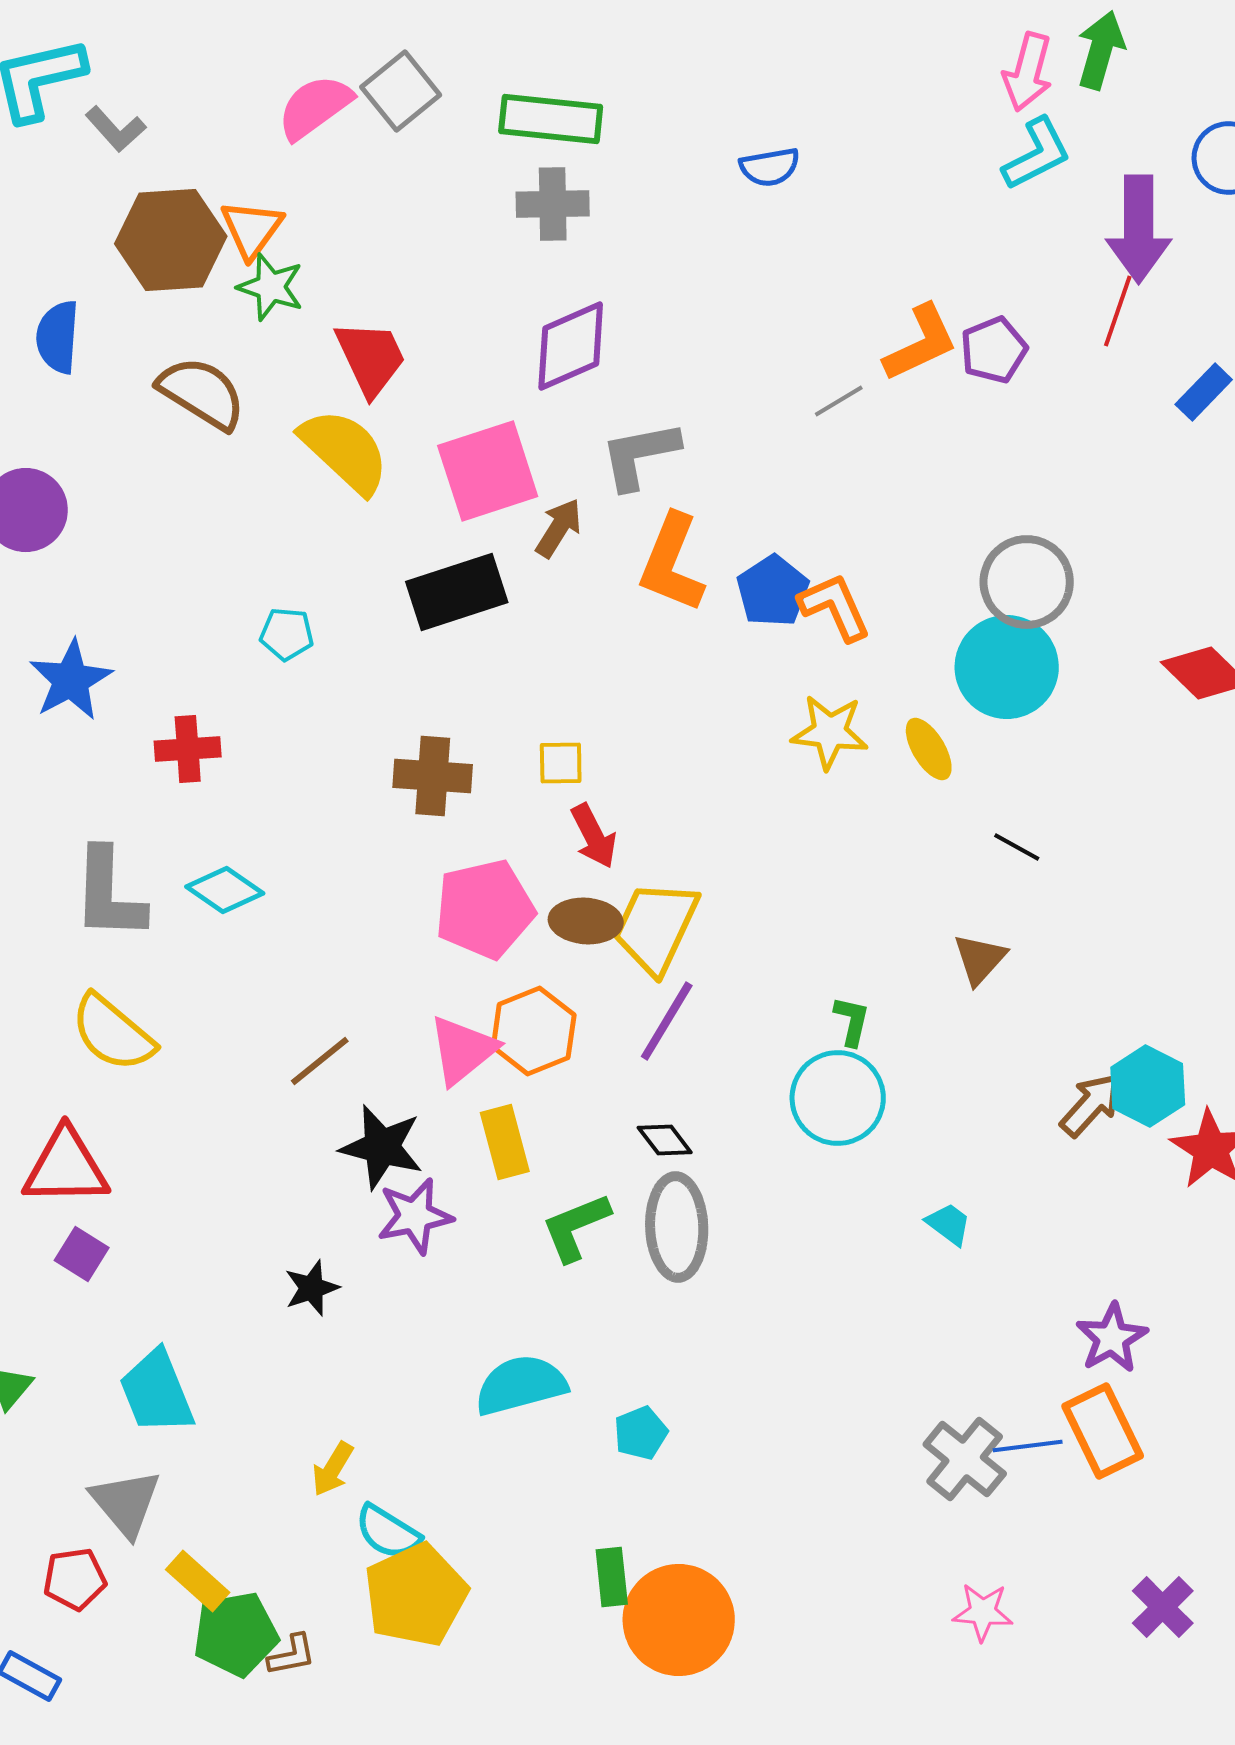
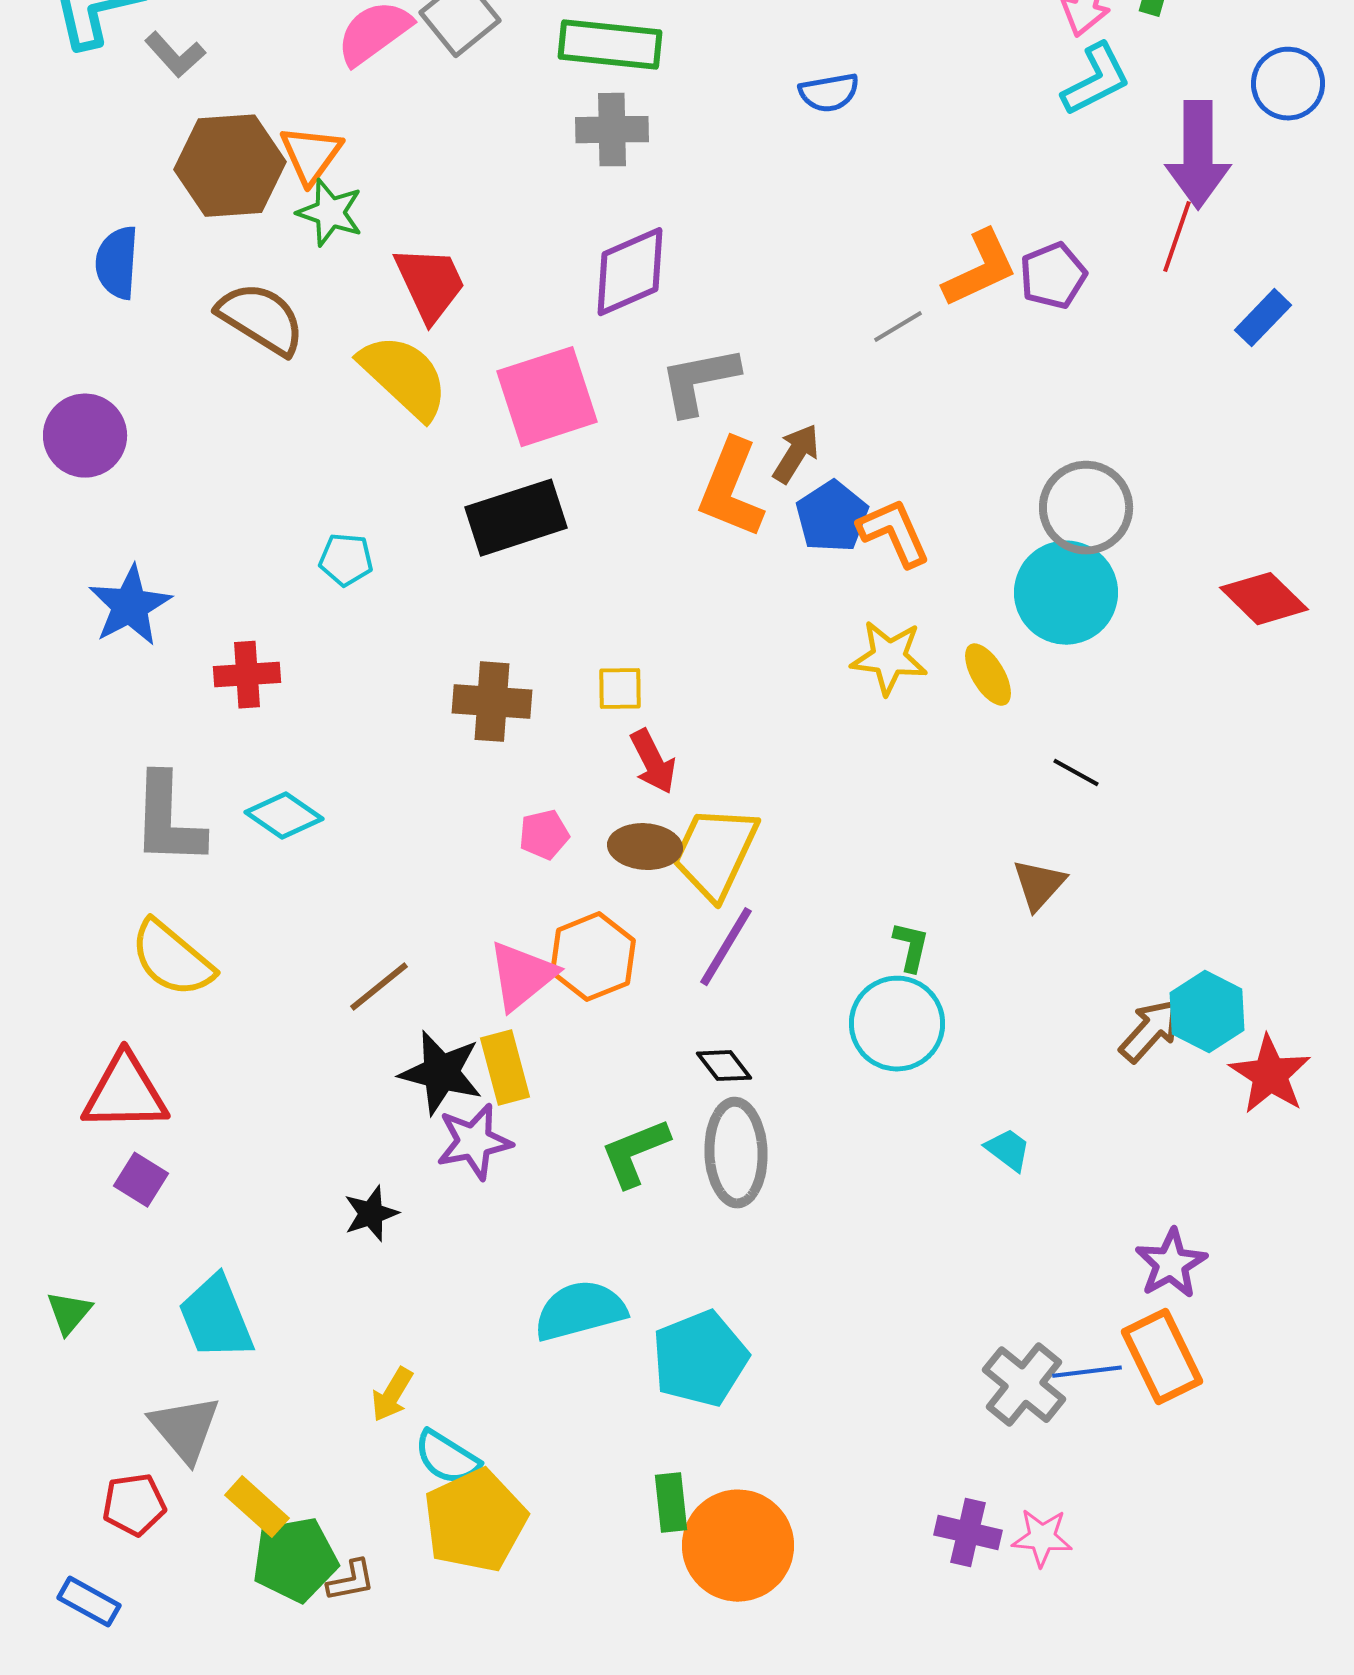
brown arrow: (559, 528) -> (796, 454), moved
pink pentagon: (485, 909) -> (544, 835), size x0.5
yellow rectangle: (505, 1142) -> (505, 1068), moved
cyan pentagon: (641, 1433) -> (700, 1359), size x1.8
purple cross: (1163, 1607) -> (968, 1533), moved, turned -32

